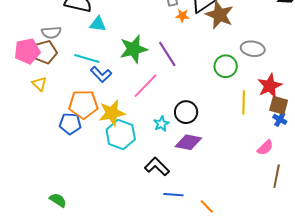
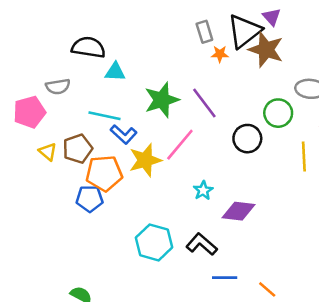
brown pentagon: (45, 52) -> (78, 149), moved
black circle: (186, 112) -> (247, 139), moved
yellow star: (112, 113) -> (145, 160), moved
cyan hexagon: (121, 134) -> (154, 242), moved

